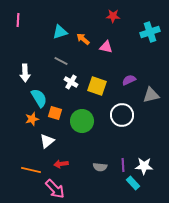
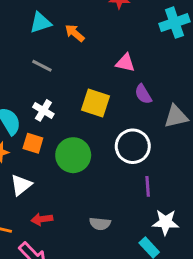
pink triangle: (106, 47) -> (125, 63), moved
purple semicircle: (129, 80) -> (143, 94), turned -96
white cross: (71, 82) -> (43, 110), moved
purple line: (123, 165) -> (148, 186), moved

